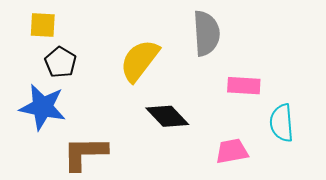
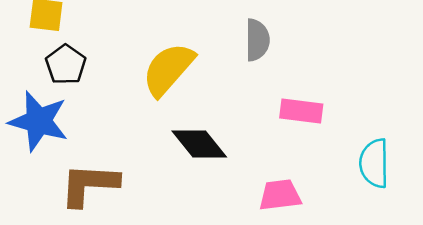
gray semicircle: (206, 33) -> (257, 40), size x0.7
cyan semicircle: (282, 123) -> (374, 163), moved

